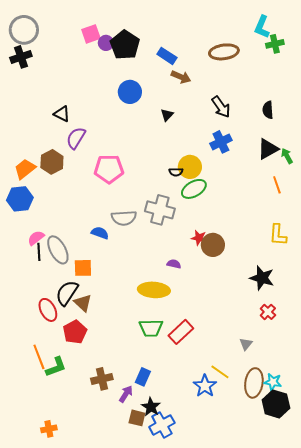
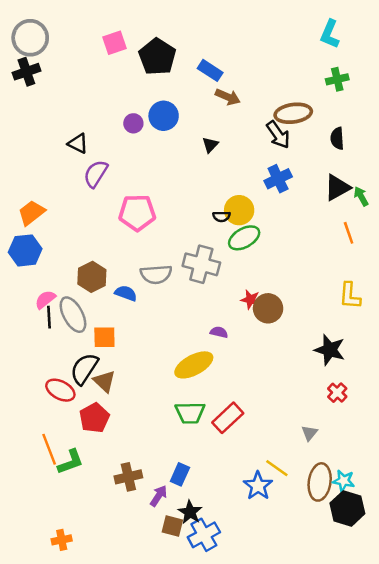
purple circle: (106, 43) -> (133, 123), moved
green cross: (275, 44) -> (337, 79), moved
brown ellipse: (224, 52) -> (293, 113), moved
brown hexagon: (52, 162) -> (92, 277), moved
yellow ellipse: (154, 290) -> (194, 365), turned -32
red ellipse: (48, 310) -> (60, 390), turned -35

